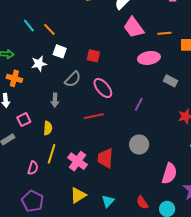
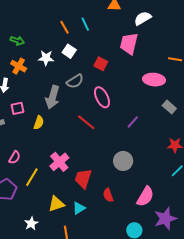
cyan line: (29, 26) -> (85, 24), moved
pink trapezoid: (134, 27) -> (129, 44), moved, turned 35
gray arrow: (55, 100) -> (52, 97), size x1.6
red line: (94, 116) -> (86, 122), turned 36
yellow line: (52, 154) -> (32, 177), moved
red trapezoid: (105, 158) -> (83, 178), moved
yellow triangle: (78, 195) -> (56, 204), moved
red semicircle: (142, 202) -> (108, 195), moved

